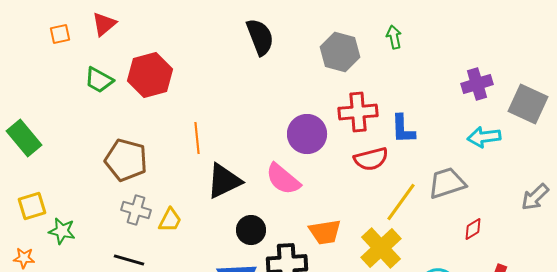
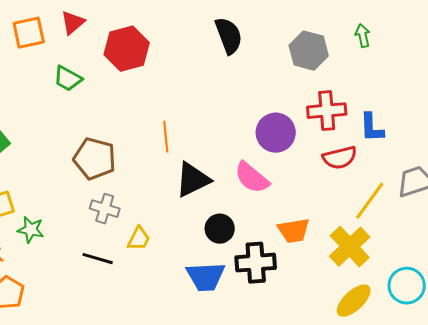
orange square: (60, 34) -> (29, 33), size x1.6
red hexagon: (150, 75) -> (127, 49), moved
yellow trapezoid: (170, 220) -> (139, 239), moved

